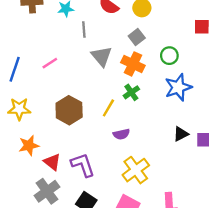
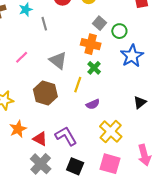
gray square: (137, 37) -> (99, 23), moved
gray triangle: (102, 56) -> (58, 61), moved
black triangle: (181, 134) -> (140, 102), moved

